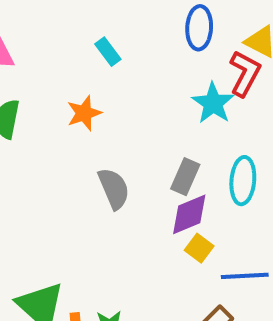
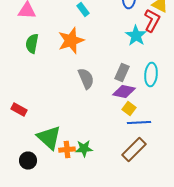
orange star: (84, 113) -> (71, 41), size x1.5
purple diamond: (189, 214) -> (124, 92), turned 35
blue line: (245, 276) -> (139, 123), moved

